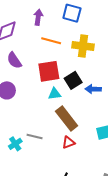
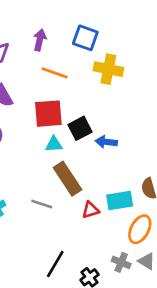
yellow cross: (83, 46) -> (108, 69), moved
gray line: (35, 136) -> (42, 204), moved
red triangle: (68, 142) -> (90, 210), moved

